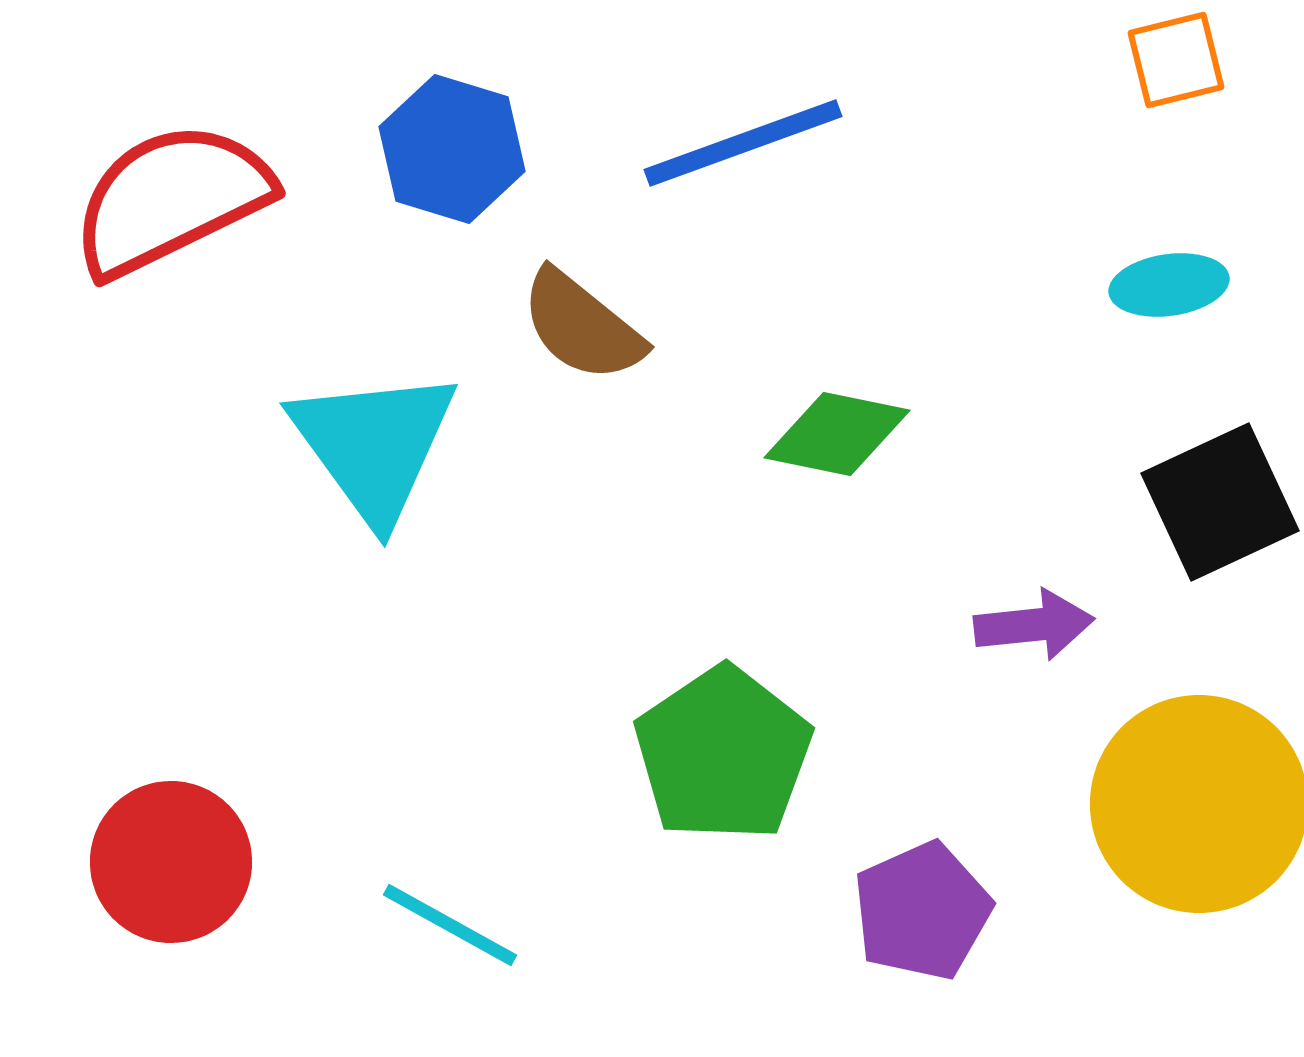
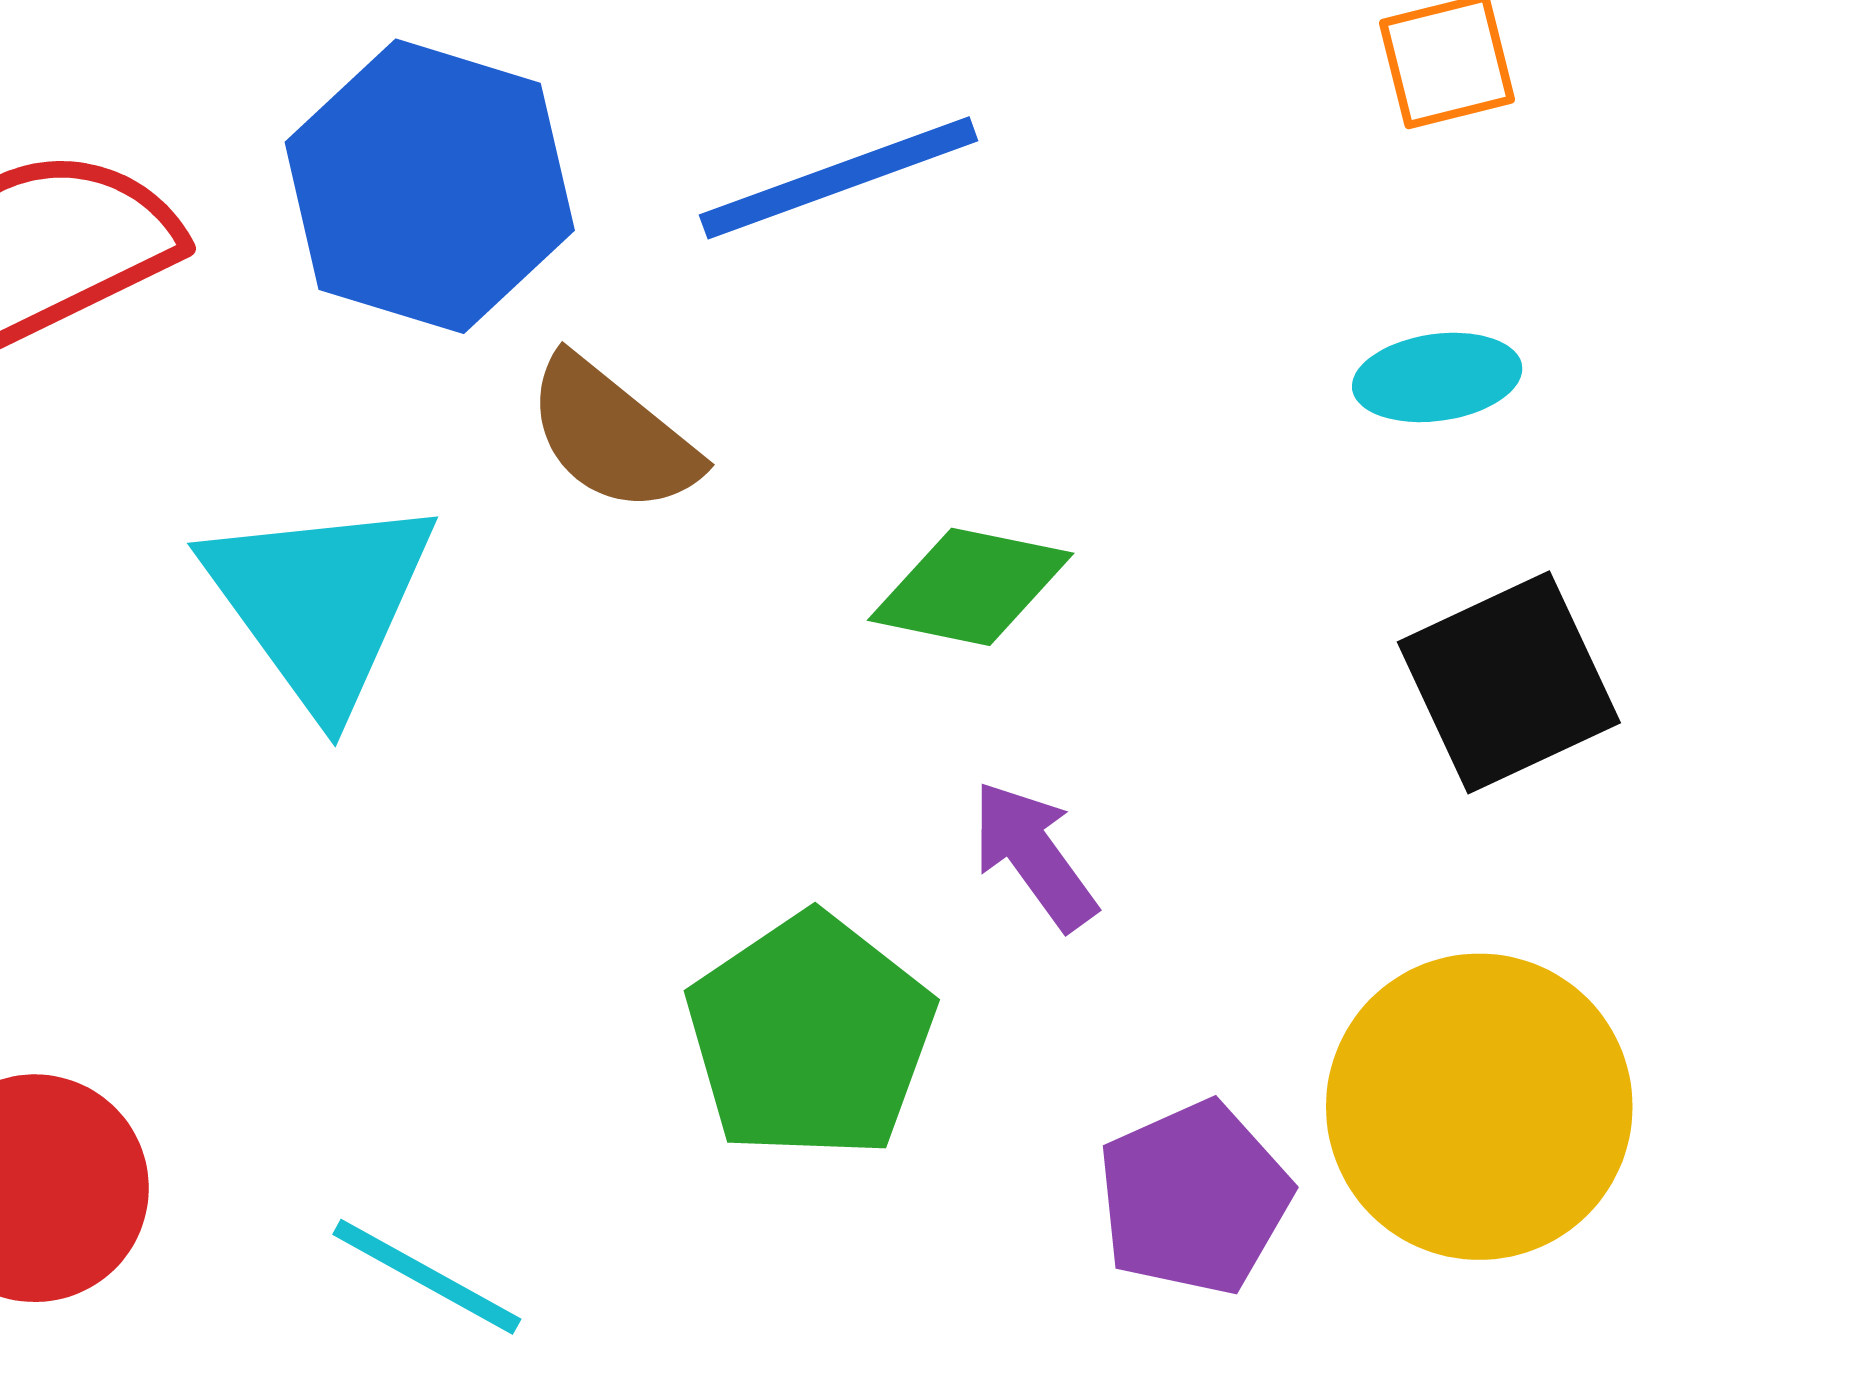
blue hexagon: (452, 149) -> (430, 186), size x1.4
purple arrow: (1034, 625) -> (1034, 855), moved, turned -120
purple pentagon: (922, 911) -> (1194, 1198), moved

